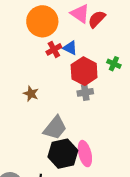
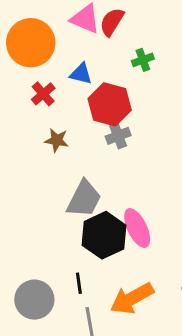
red cross: (54, 49) -> (43, 94), moved
green cross: (114, 64) -> (143, 60), moved, turned -32
brown star: (31, 94) -> (57, 140), moved

